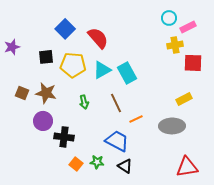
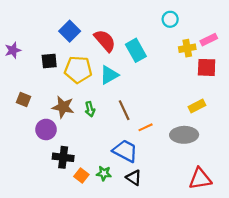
cyan circle: (169, 18) -> (170, 19), moved
pink rectangle: (188, 27) -> (209, 40), moved
cyan rectangle: (127, 73) -> (136, 50), moved
brown star: (46, 93) -> (63, 107), moved
black cross: (64, 137) -> (63, 157), moved

